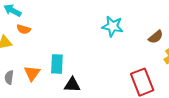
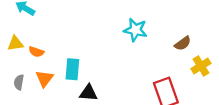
orange semicircle: (24, 29) -> (36, 52), moved

